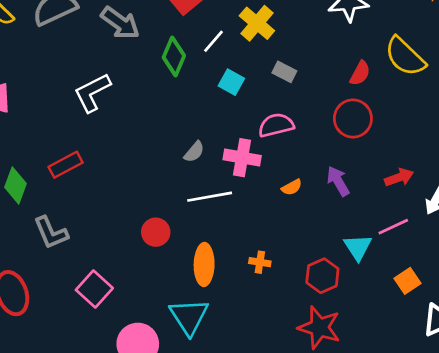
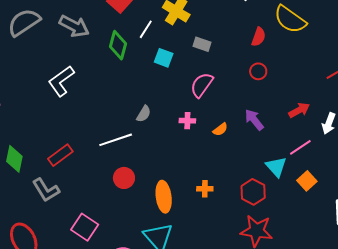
red circle: (353, 118) -> (258, 71), size x0.6
pink semicircle: (276, 125) -> (202, 85), turned -32
pink cross: (242, 158) -> (187, 121), moved, size x0.6
red rectangle: (66, 165) -> (60, 155), moved
white line: (210, 197) -> (116, 140), moved
orange square: (408, 281) -> (307, 181), moved

